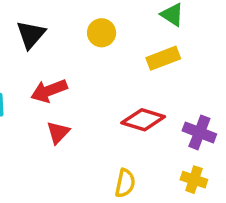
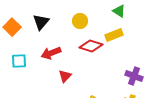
red diamond: (143, 120) -> (91, 46), moved
red triangle: (58, 132) -> (65, 76), moved

